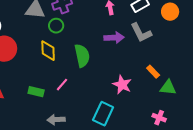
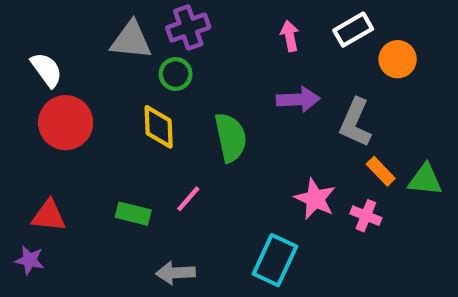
orange circle: (170, 12) -> (398, 59), moved
gray L-shape: (141, 33) -> (355, 123), moved, turned 50
green triangle: (168, 88) -> (425, 180), moved
pink cross: (159, 118) -> (366, 216), moved

